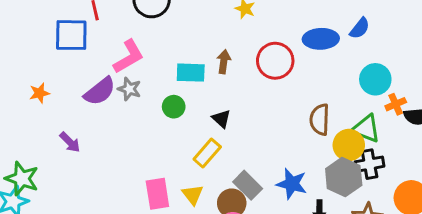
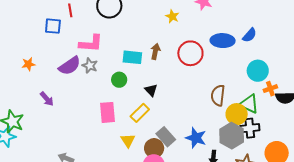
blue square: (71, 35) -> (53, 26), size x0.7
pink L-shape: (129, 57) -> (91, 43), turned 30
pink rectangle: (157, 194) -> (108, 112), moved

